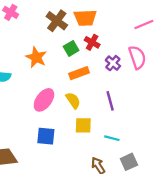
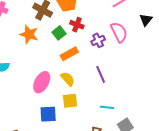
orange star: (36, 57) -> (29, 34), moved
purple cross: (113, 63) -> (98, 40), turned 32
yellow square: (83, 125) -> (70, 101), moved

